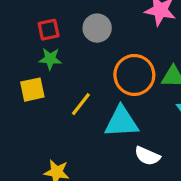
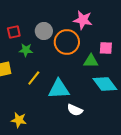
green star: (50, 59) -> (26, 50), moved
orange circle: (134, 75) -> (67, 42), moved

